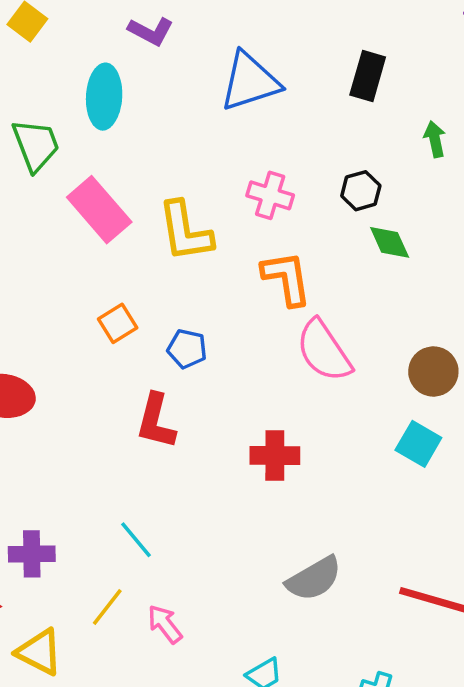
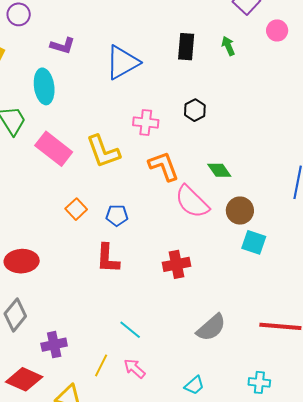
green arrow: (435, 139) -> (228, 46), moved
green diamond: (390, 242) -> (219, 170), moved
brown circle: (433, 371) -> (240, 211), moved
cyan line: (136, 540) -> (130, 330), moved

